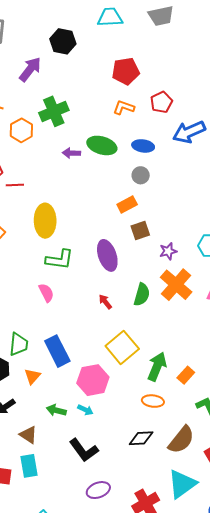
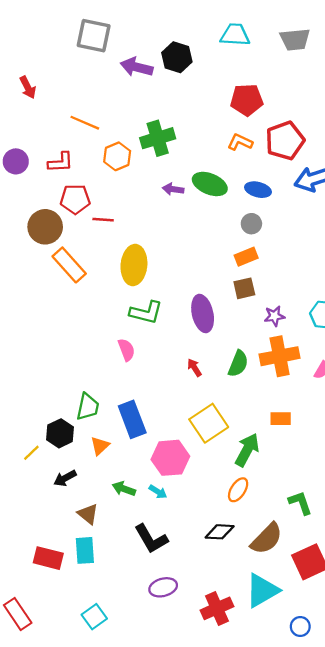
purple arrow: (30, 69) -> (137, 67), moved, turned -120
red pentagon: (161, 102) -> (285, 141), size x1.5
orange rectangle: (127, 205) -> (246, 257), moved
orange cross: (176, 285) -> (280, 356), turned 32
orange rectangle: (186, 375) -> (281, 419), moved, turned 42
orange ellipse: (153, 401) -> (238, 490), turned -70

